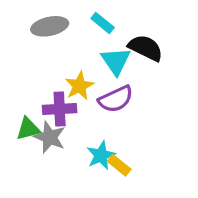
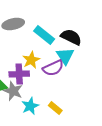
cyan rectangle: (103, 23) -> (44, 35), moved, size x1.5
cyan triangle: (116, 61) -> (65, 56), moved
cyan star: (101, 155) -> (30, 106), moved

